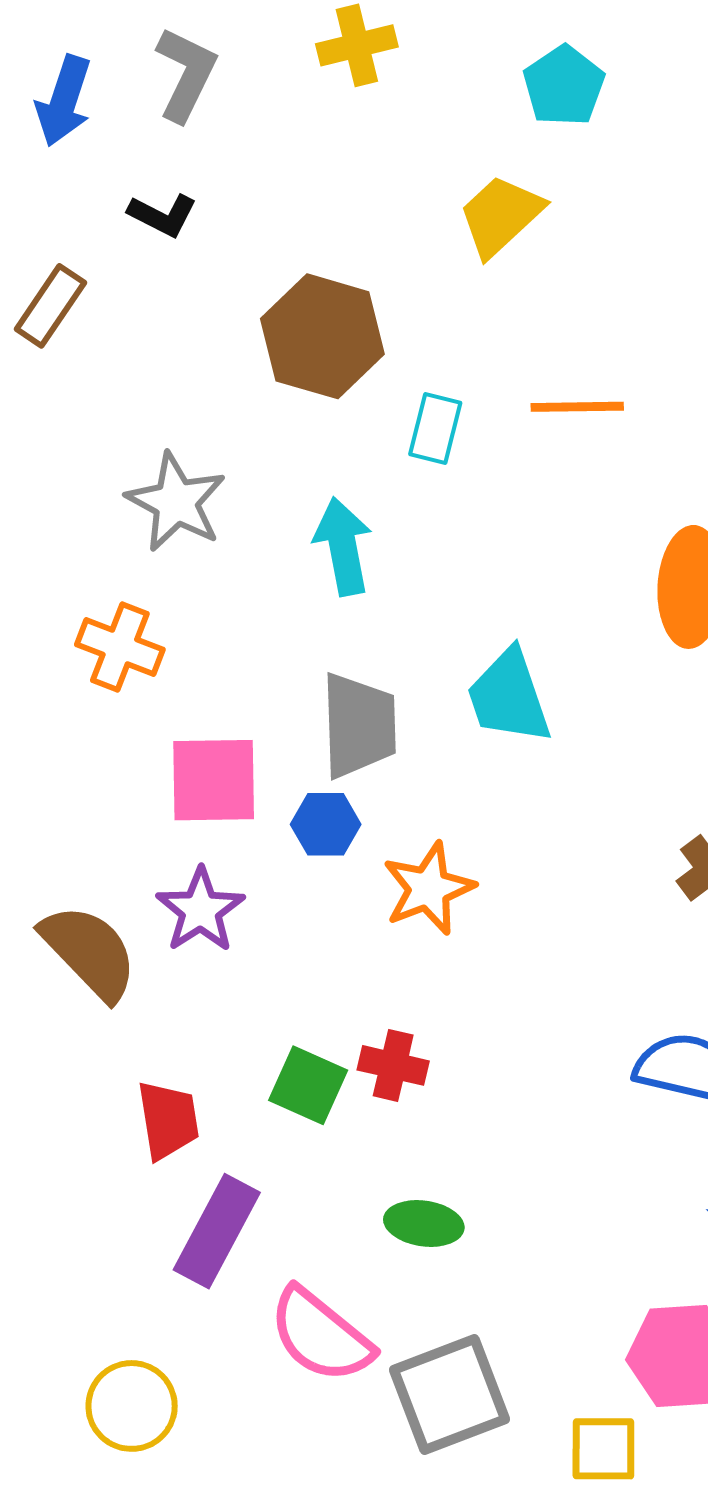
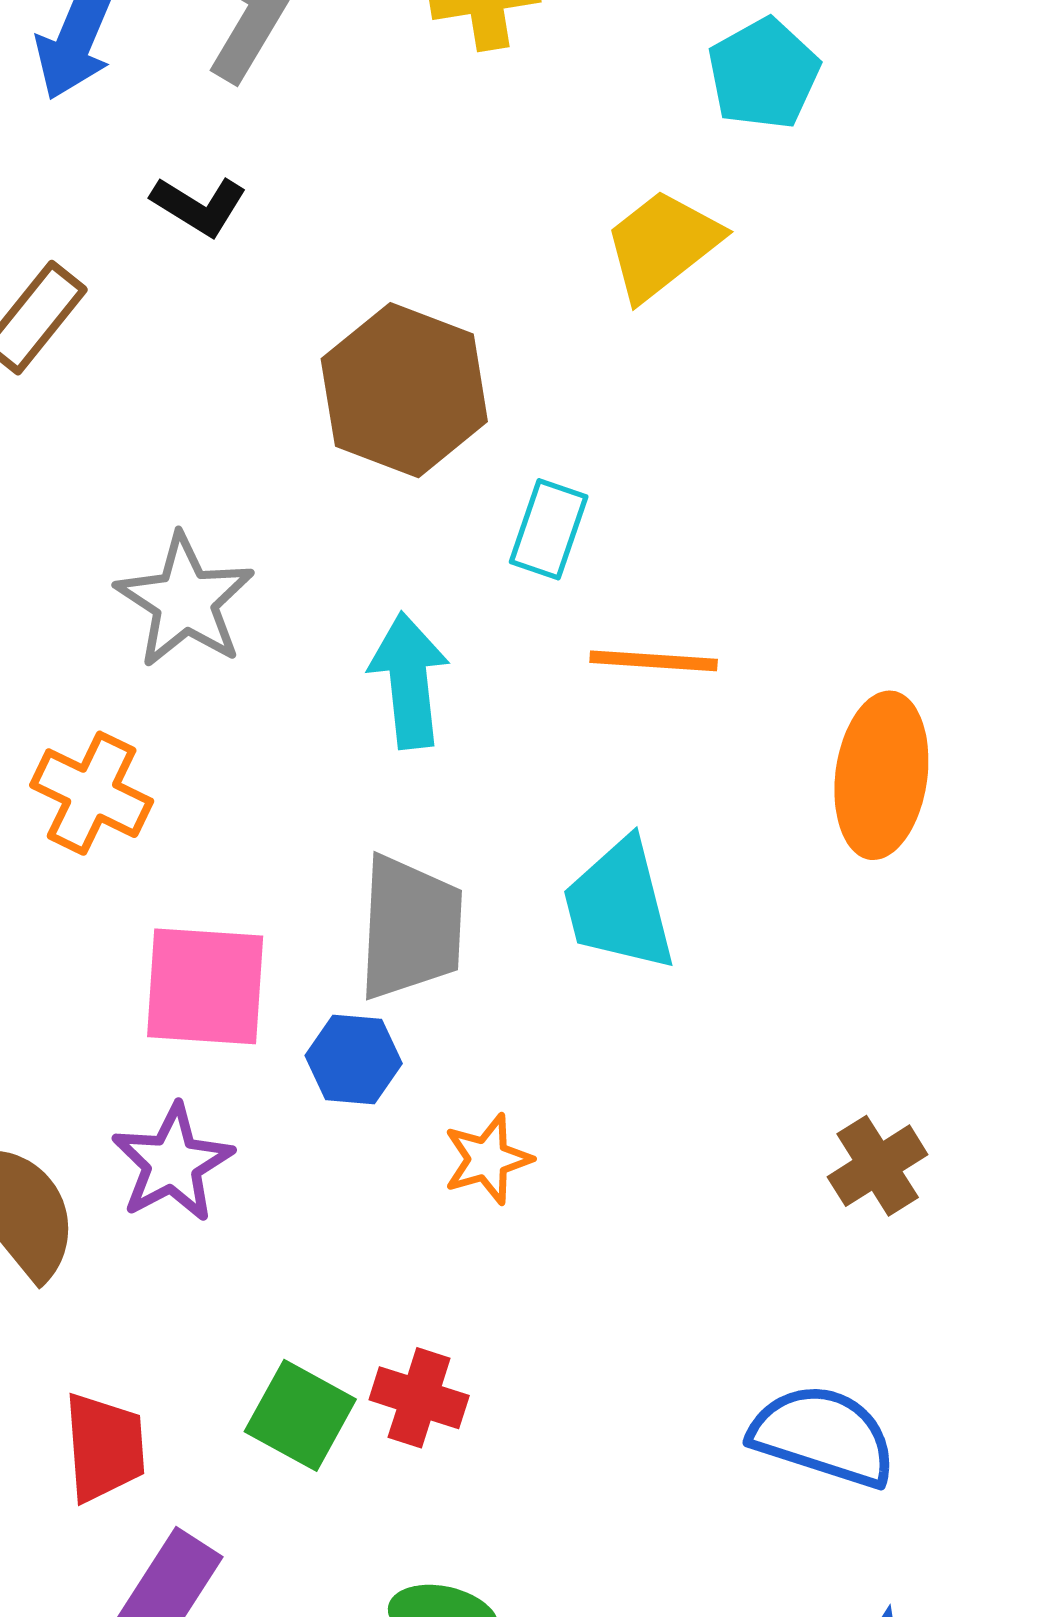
orange line: (577, 407) -> (654, 661), moved
orange star: (428, 889) -> (487, 1159), size x0.7

